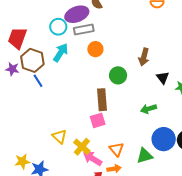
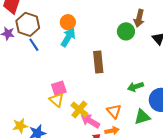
orange circle: (95, 49) -> (68, 22), moved
cyan arrow: (61, 53) -> (68, 37), moved
green circle: (118, 75) -> (126, 31), moved
green arrow: (149, 109) -> (136, 87), moved
pink square: (98, 120) -> (59, 88), moved

